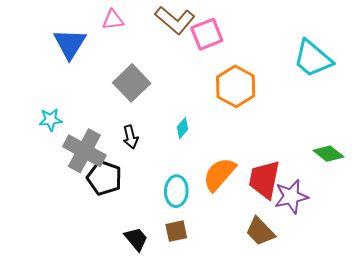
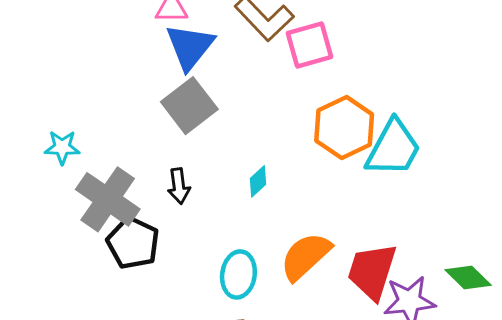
blue triangle: (70, 44) -> (190, 47), moved
cyan trapezoid: (313, 59) -> (393, 148), moved, turned -108
green diamond: (328, 154) -> (468, 278), moved

